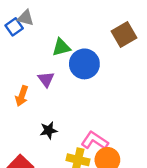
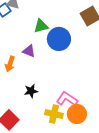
purple triangle: (46, 79) -> (29, 51), turned -32

